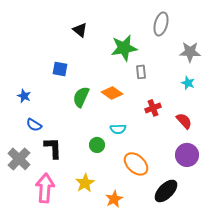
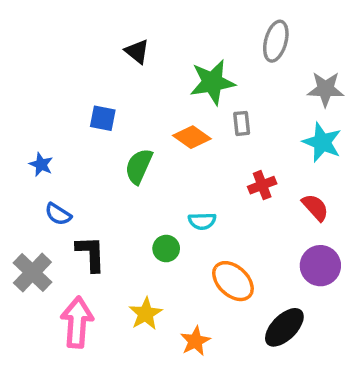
cyan star: (188, 83) -> (322, 142), size x1.6
orange diamond: (112, 93) -> (192, 137), moved

